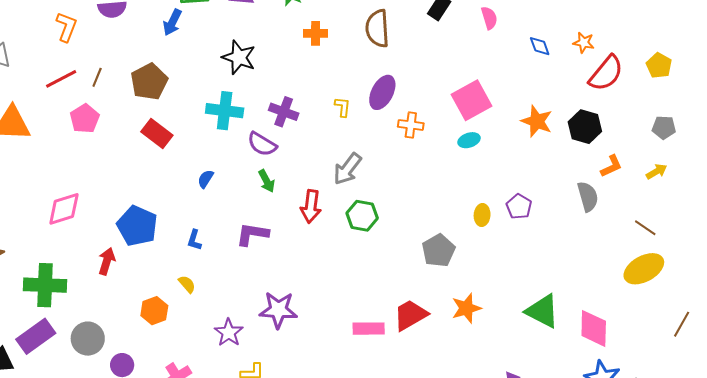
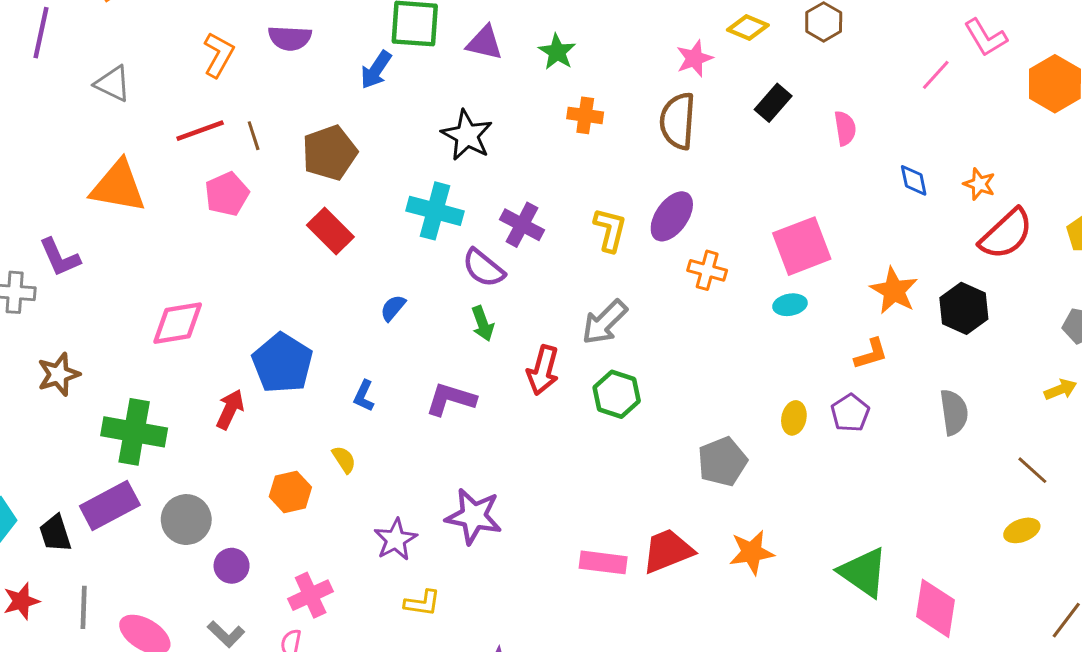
brown line: (97, 77) -> (254, 136), turned -48
yellow L-shape: (343, 107) -> (610, 230), size x1.4
orange L-shape: (611, 166) -> (871, 354), moved
yellow ellipse: (644, 269) -> (1022, 530), size x0.6

